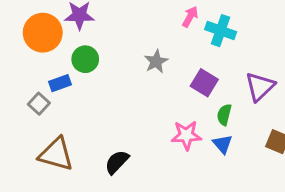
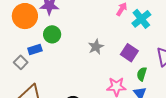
cyan cross: (221, 31) -> (141, 19), turned 30
gray star: (156, 61) -> (96, 47), moved

